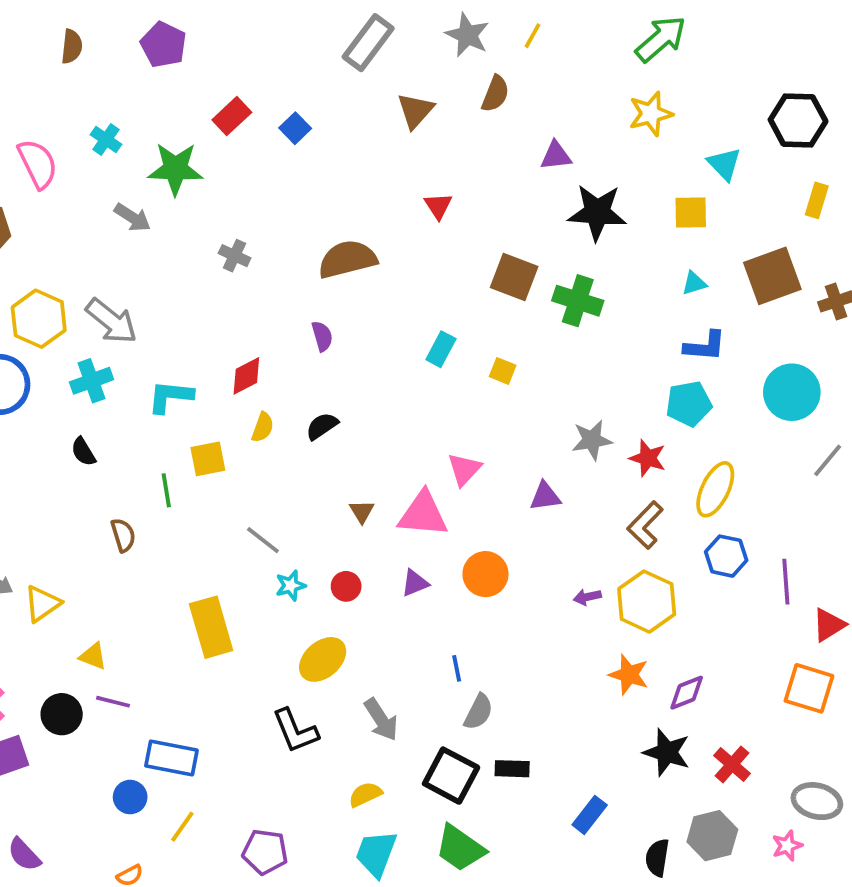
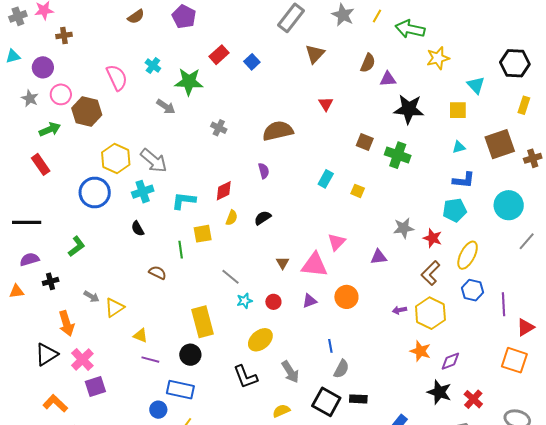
green arrow: (661, 39) -> (410, 29), moved, turned -128
brown semicircle: (72, 46) -> (136, 17), turned 48
brown semicircle: (495, 94) -> (368, 63), moved
brown square: (514, 277) -> (365, 142), size x0.7
brown semicircle: (123, 535) -> (158, 273), turned -48
black circle: (62, 714) -> (190, 355), moved

